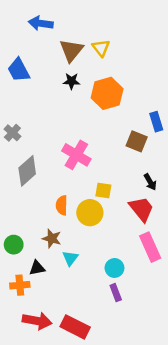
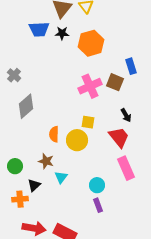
blue trapezoid: (19, 70) -> (39, 29), moved, turned -65
pink cross: (76, 155) -> (90, 86), moved, turned 35
black triangle: (37, 268) -> (34, 185), turned -32

